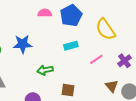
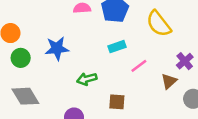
pink line: (96, 59) -> (139, 66), moved
brown triangle: (112, 86) -> (169, 81), moved, turned 32

